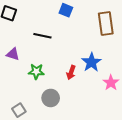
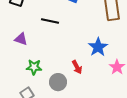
green star: (36, 71) -> (34, 67), moved
red arrow: (71, 72) -> (77, 67), moved, turned -48

